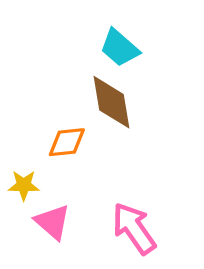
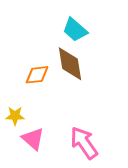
orange diamond: (67, 142) -> (37, 75), moved

